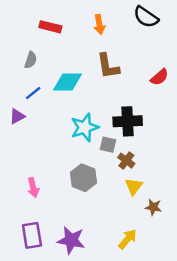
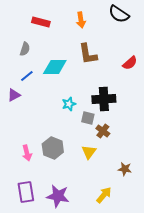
cyan star: (85, 127) -> (69, 104), size x0.6
gray hexagon: (83, 178) -> (53, 148), moved
yellow triangle: (134, 186) -> (89, 152), moved

